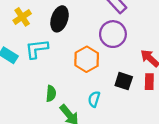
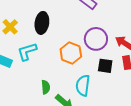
purple circle: (113, 34) -> (96, 39), moved
cyan semicircle: (94, 99) -> (83, 85), size x1.5

